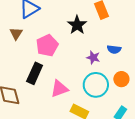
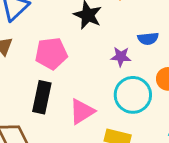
pink pentagon: (47, 45) -> (51, 53), turned 30

